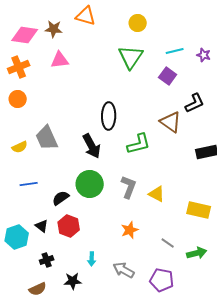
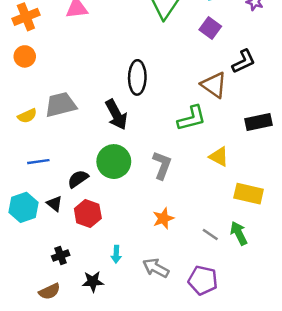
gray trapezoid: (47, 138) -> (61, 105), turned 100
green L-shape: (139, 144) -> (192, 118), moved
yellow triangle: (157, 194) -> (219, 157), moved
black triangle: (42, 226) -> (54, 204), moved
cyan hexagon: (17, 237) -> (24, 207), moved
green arrow: (197, 253) -> (239, 233), moved, turned -102

